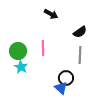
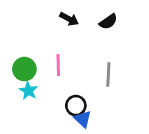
black semicircle: (80, 32) -> (108, 22), moved
black circle: (66, 78) -> (76, 106), moved

